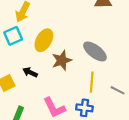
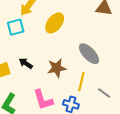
yellow ellipse: (44, 40) -> (55, 23), moved
brown star: (62, 60) -> (57, 68), moved

